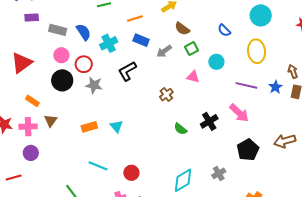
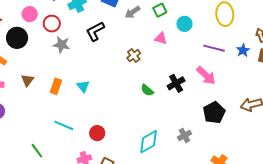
black circle: (62, 80) -> (17, 38), moved
brown triangle: (51, 121) -> (27, 80), moved
orange rectangle: (89, 127) -> (56, 86), turned -56

